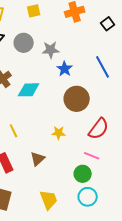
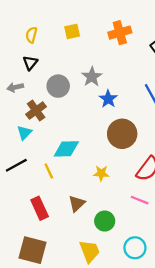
gray circle: (24, 43) -> (58, 86), moved
gray star: (51, 50) -> (92, 77), turned -30
cyan diamond: (29, 90) -> (66, 149), moved
green circle: (83, 174) -> (105, 221), moved

